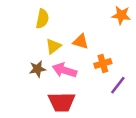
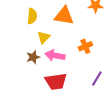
orange triangle: (81, 42) -> (64, 16), moved, size x1.5
purple line: (118, 85) -> (97, 79), moved

